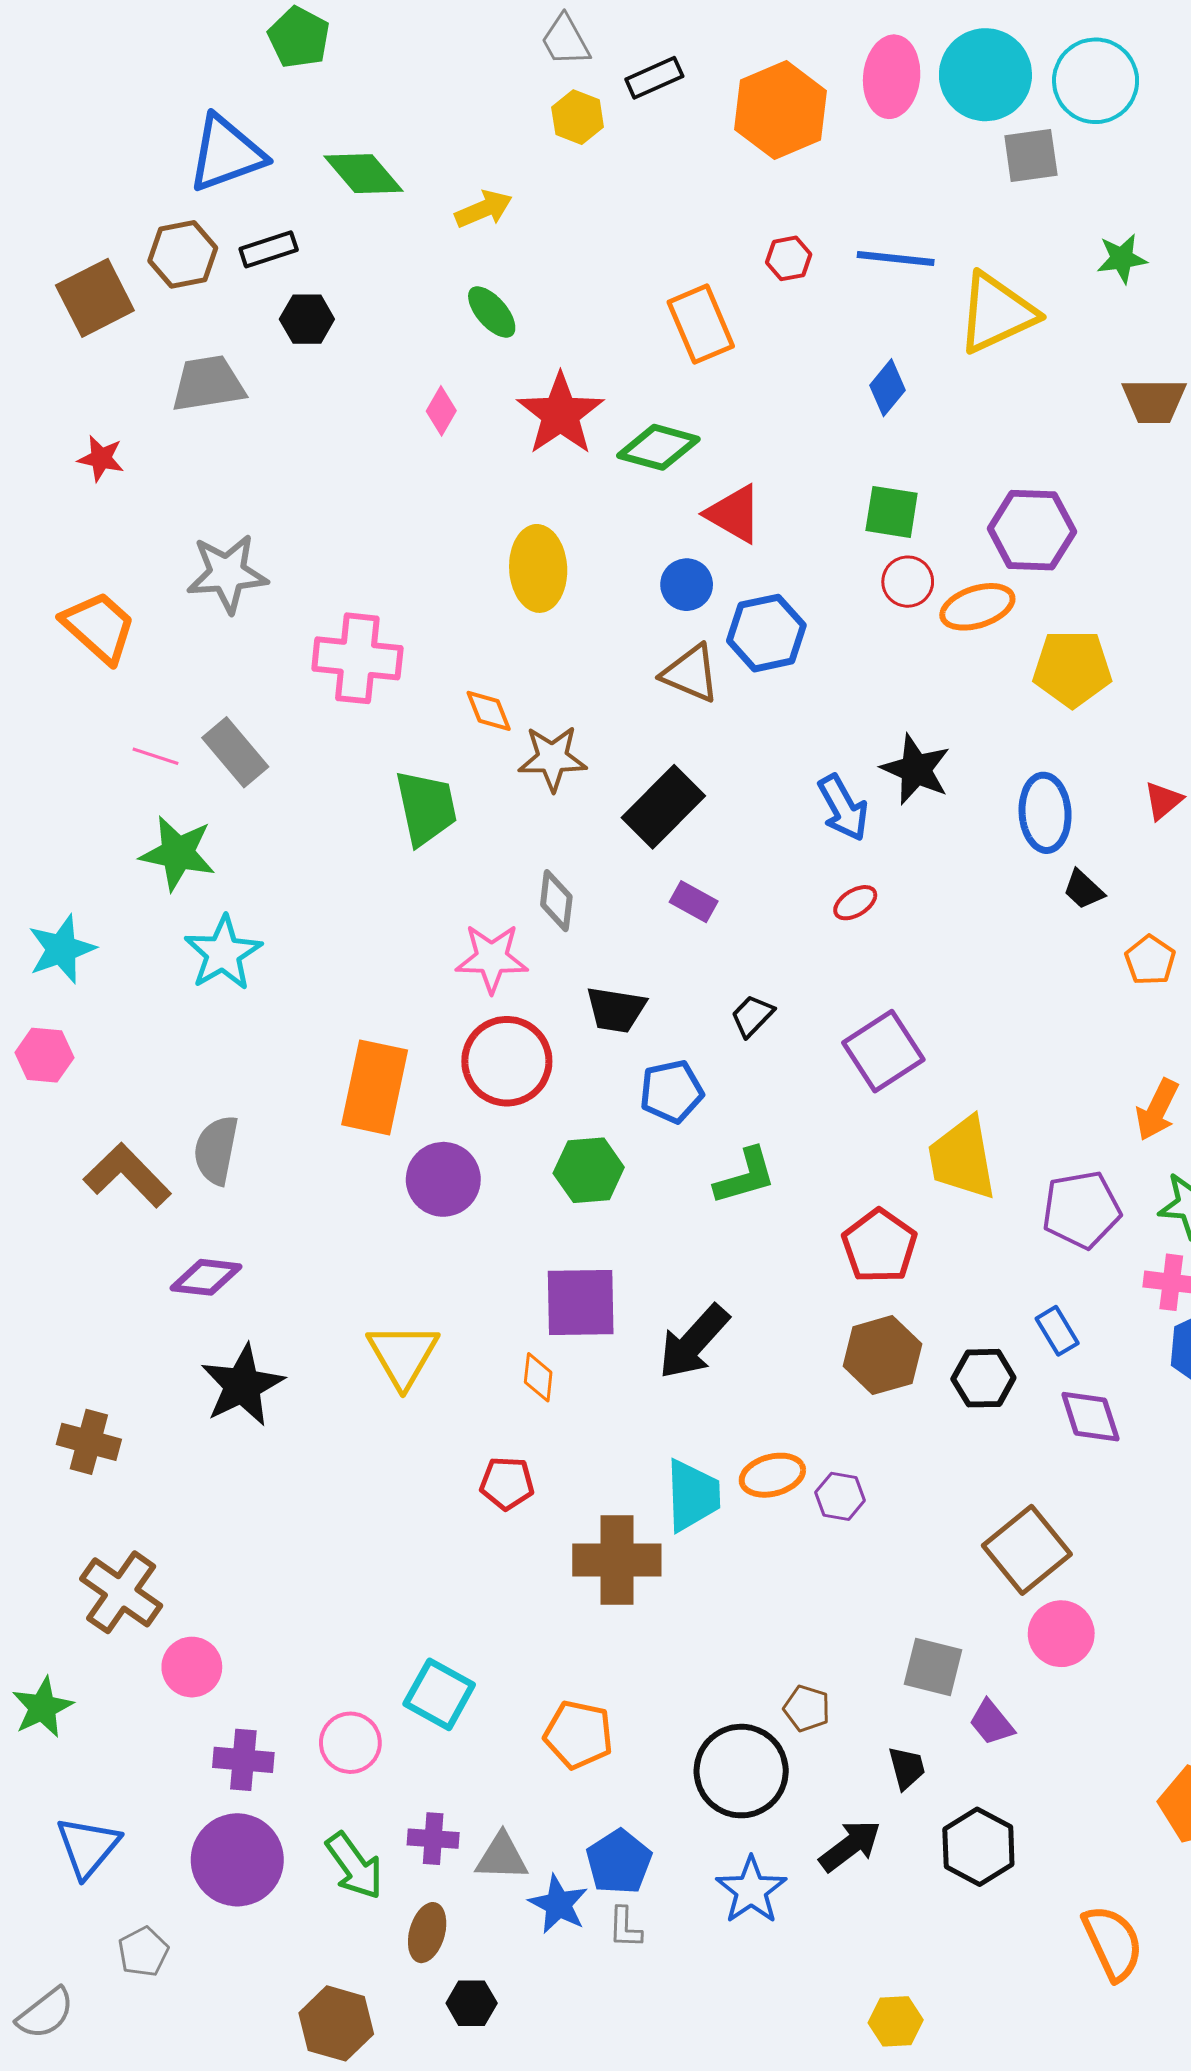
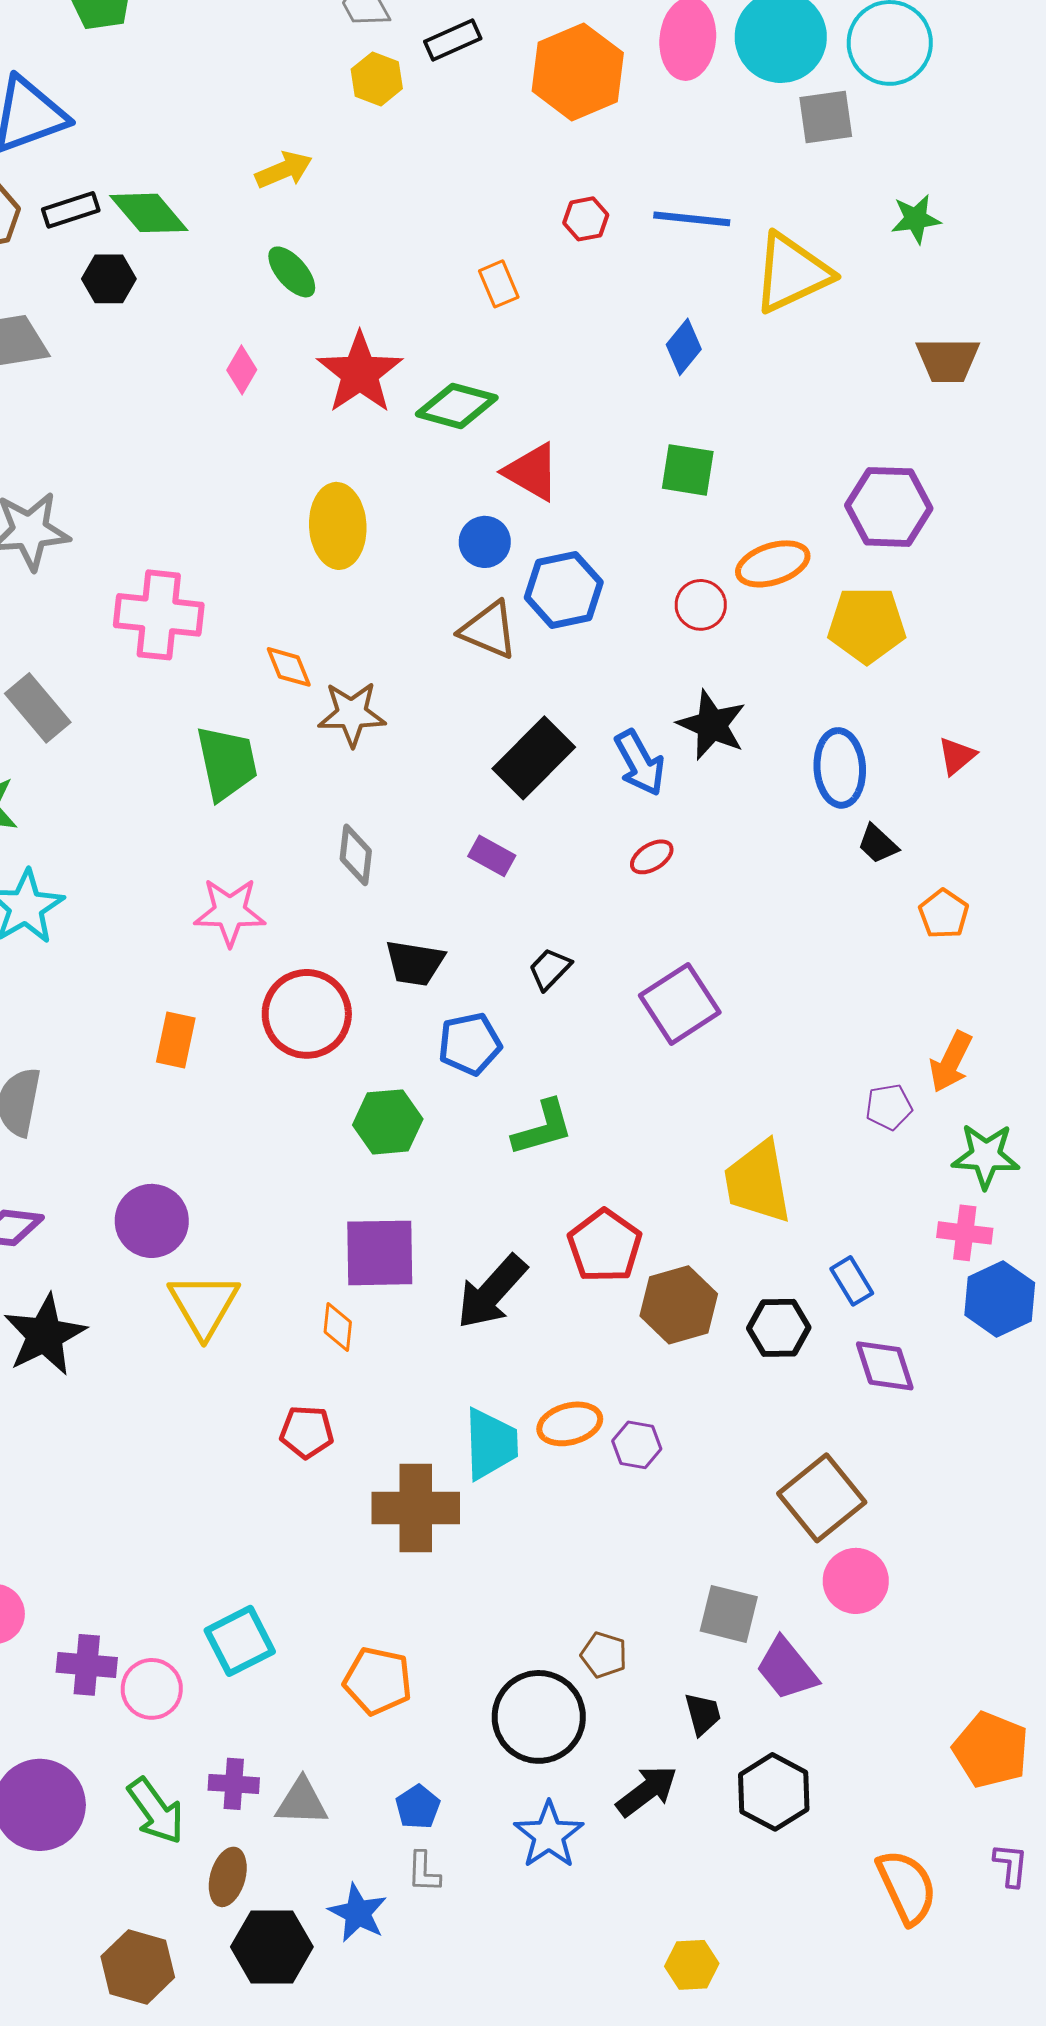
green diamond: (363, 174) -> (149, 213), moved
orange rectangle: (701, 324) -> (499, 284), size x0.6
purple hexagon: (1032, 530) -> (889, 507), moved
red circle: (908, 582) -> (701, 605), moved
black rectangle: (663, 807) -> (534, 758), moved
pink star: (492, 958) -> (230, 912), moved
orange rectangle: (375, 1087) -> (176, 1040), size x0.6
yellow trapezoid: (962, 1158) -> (758, 1182), moved
purple circle: (443, 1179) -> (152, 1221), moved
purple pentagon: (1081, 1210) -> (889, 1107), moved, size x0.6
red pentagon: (879, 1246) -> (605, 1246), moved
cyan square: (439, 1694) -> (240, 1641), turned 34
purple trapezoid: (992, 1723) -> (787, 1669), size x1.4
purple cross: (243, 1760) -> (87, 1665), moved
blue pentagon: (619, 1862) -> (418, 1807), size x0.7
blue star: (558, 1904) -> (358, 1913), moved
black hexagon: (472, 2003) -> (272, 1947), size x1.6

